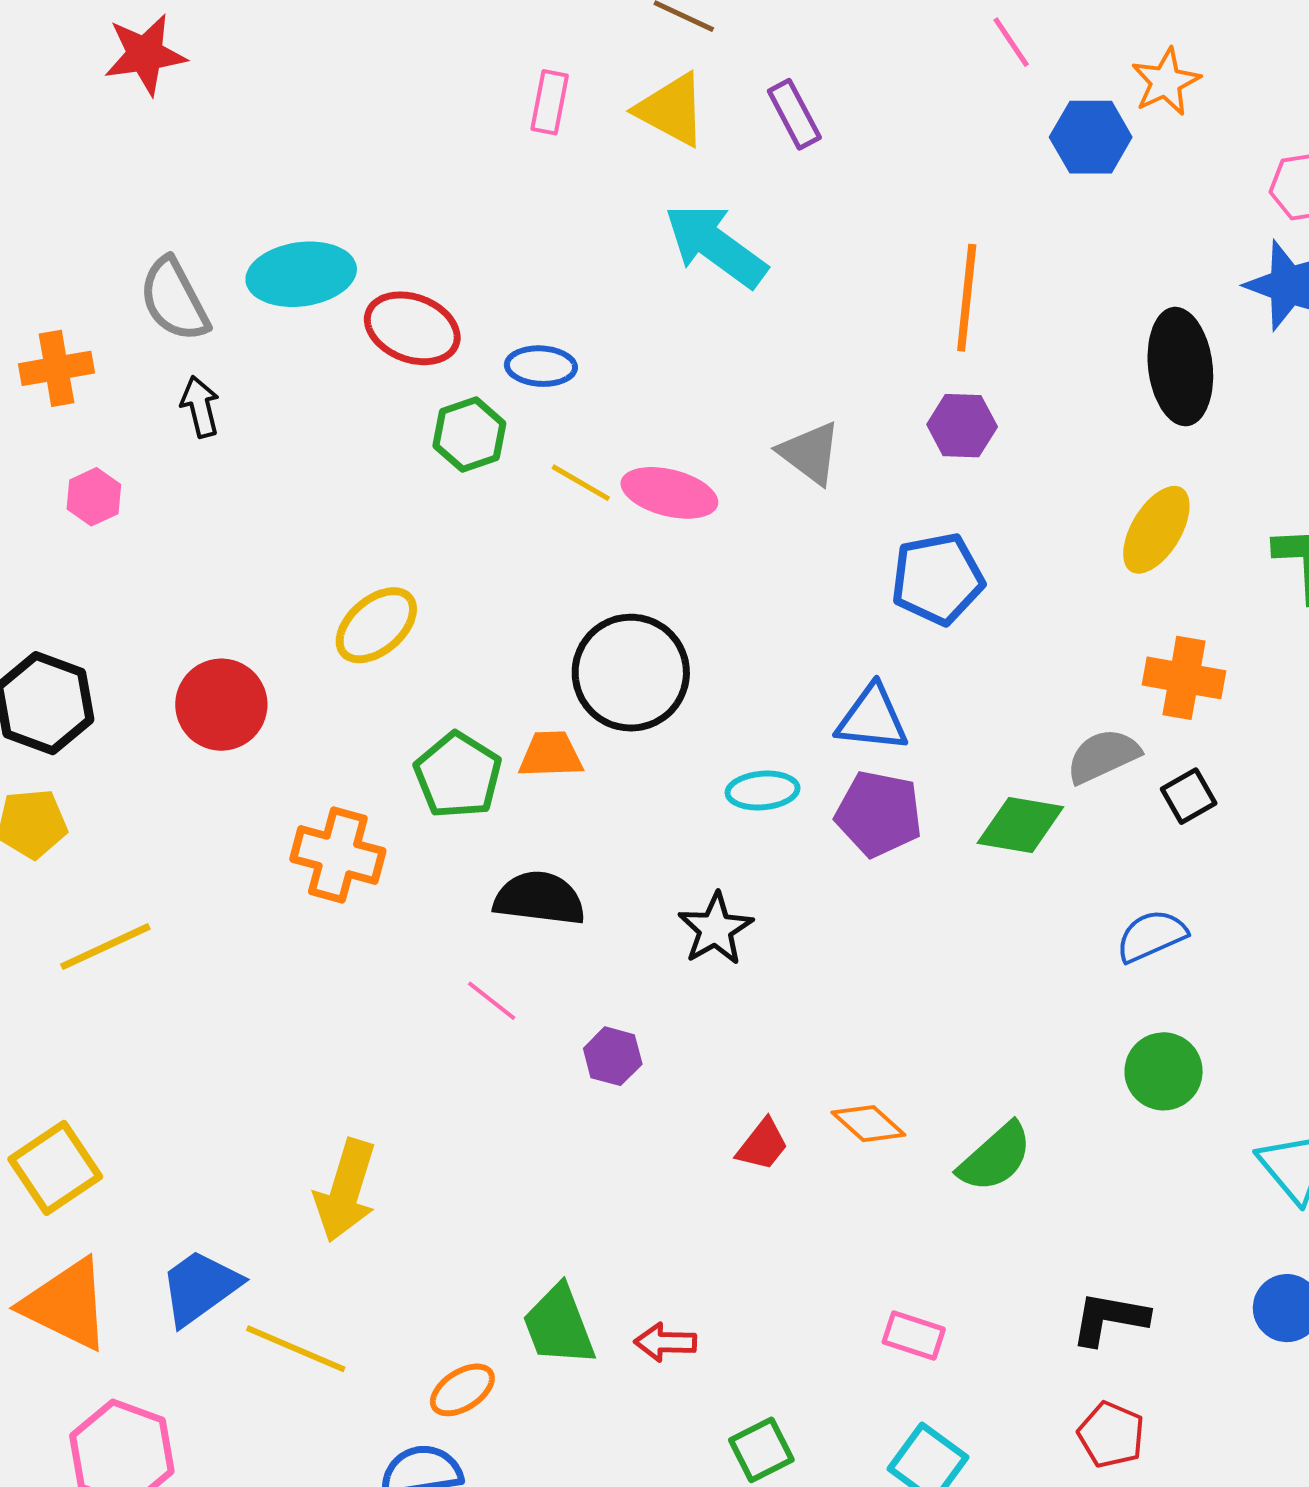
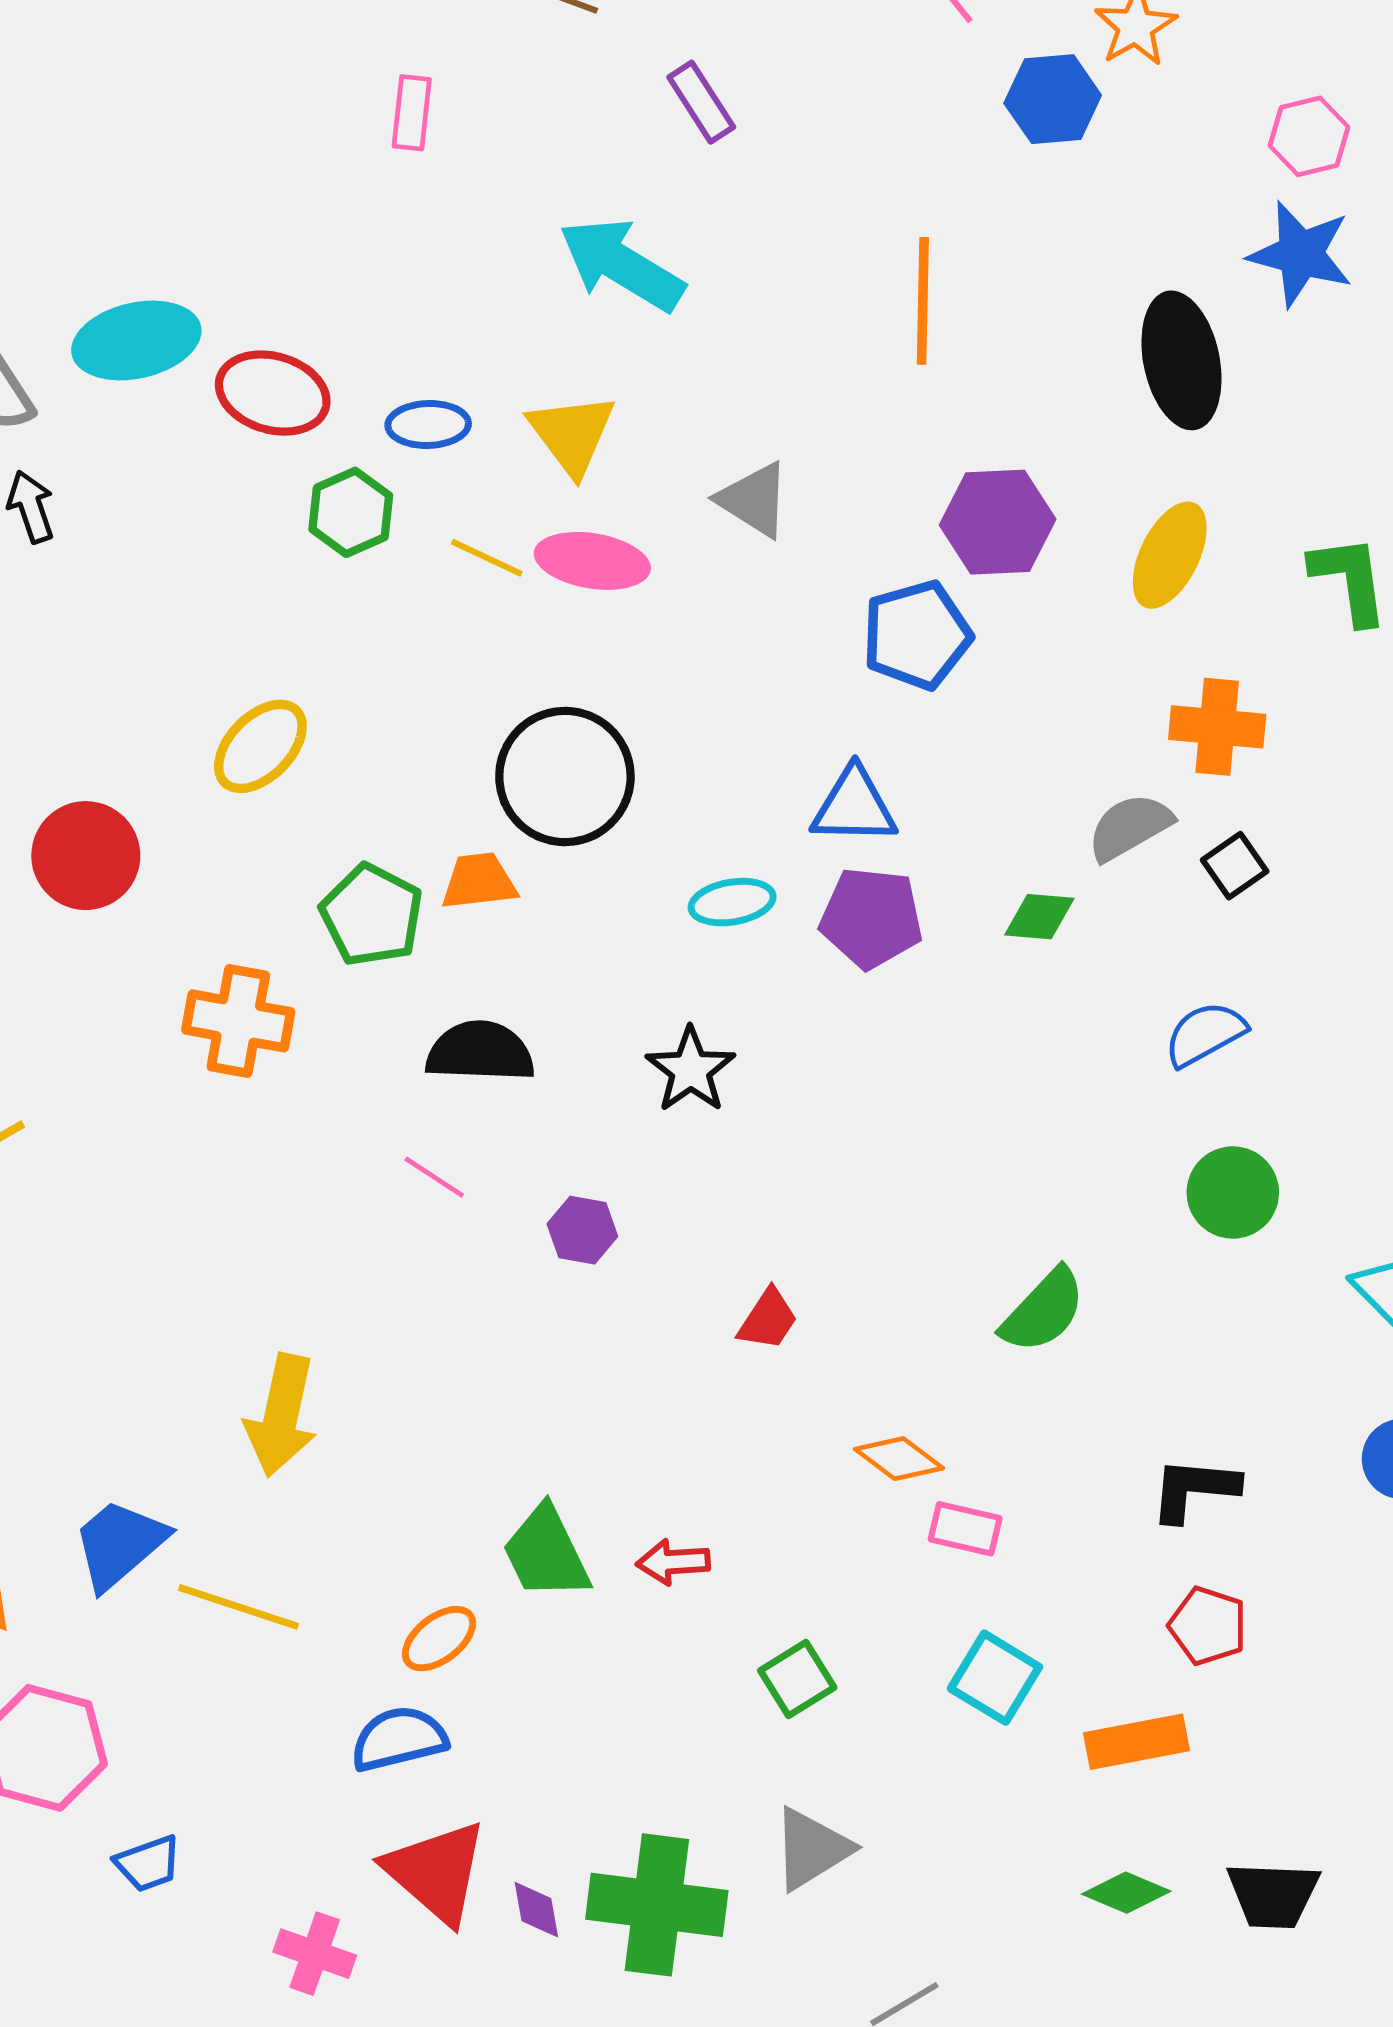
yellow triangle: (671, 110) -> (572, 434), moved, turned 30
purple hexagon: (962, 426) -> (998, 522), moved, size x1.4
green diamond: (1020, 825) -> (1039, 917), size x0.7
orange diamond: (868, 1124) -> (899, 1459), moved

